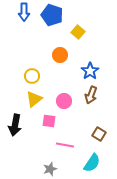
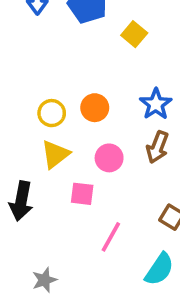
orange circle: (60, 55) -> (95, 108), moved
pink line: (65, 145) -> (111, 237), turned -72
gray star: (50, 169) -> (44, 280), moved

